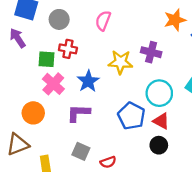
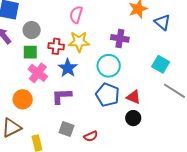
gray circle: (59, 19) -> (32, 30), moved
red cross: (68, 49) -> (56, 46), moved
yellow star: (120, 62) -> (79, 42), moved
cyan circle: (159, 93) -> (109, 66), moved

